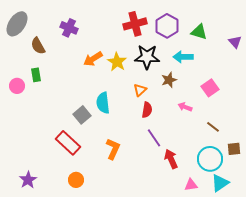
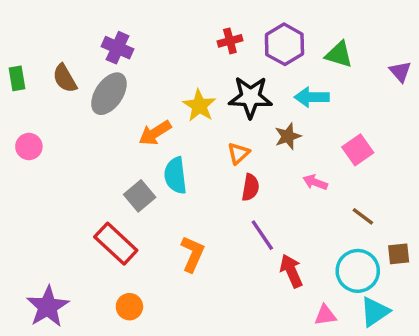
gray ellipse: (17, 24) -> (109, 94), moved
red cross: (135, 24) -> (230, 41), size x0.6
orange arrow: (93, 59) -> (155, 133), moved
green rectangle: (36, 75) -> (17, 78), moved
purple star: (28, 180) -> (48, 307), size x1.4

